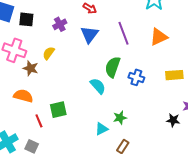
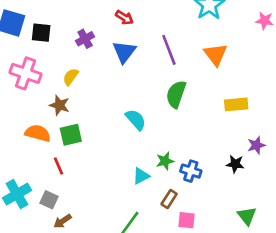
orange triangle: (159, 37) -> (215, 54), turned -42
green semicircle: (113, 67) -> (176, 94), moved
brown star: (31, 68) -> (59, 105), moved
blue cross: (136, 77) -> (191, 171), moved
green square: (58, 110) -> (71, 135), moved

